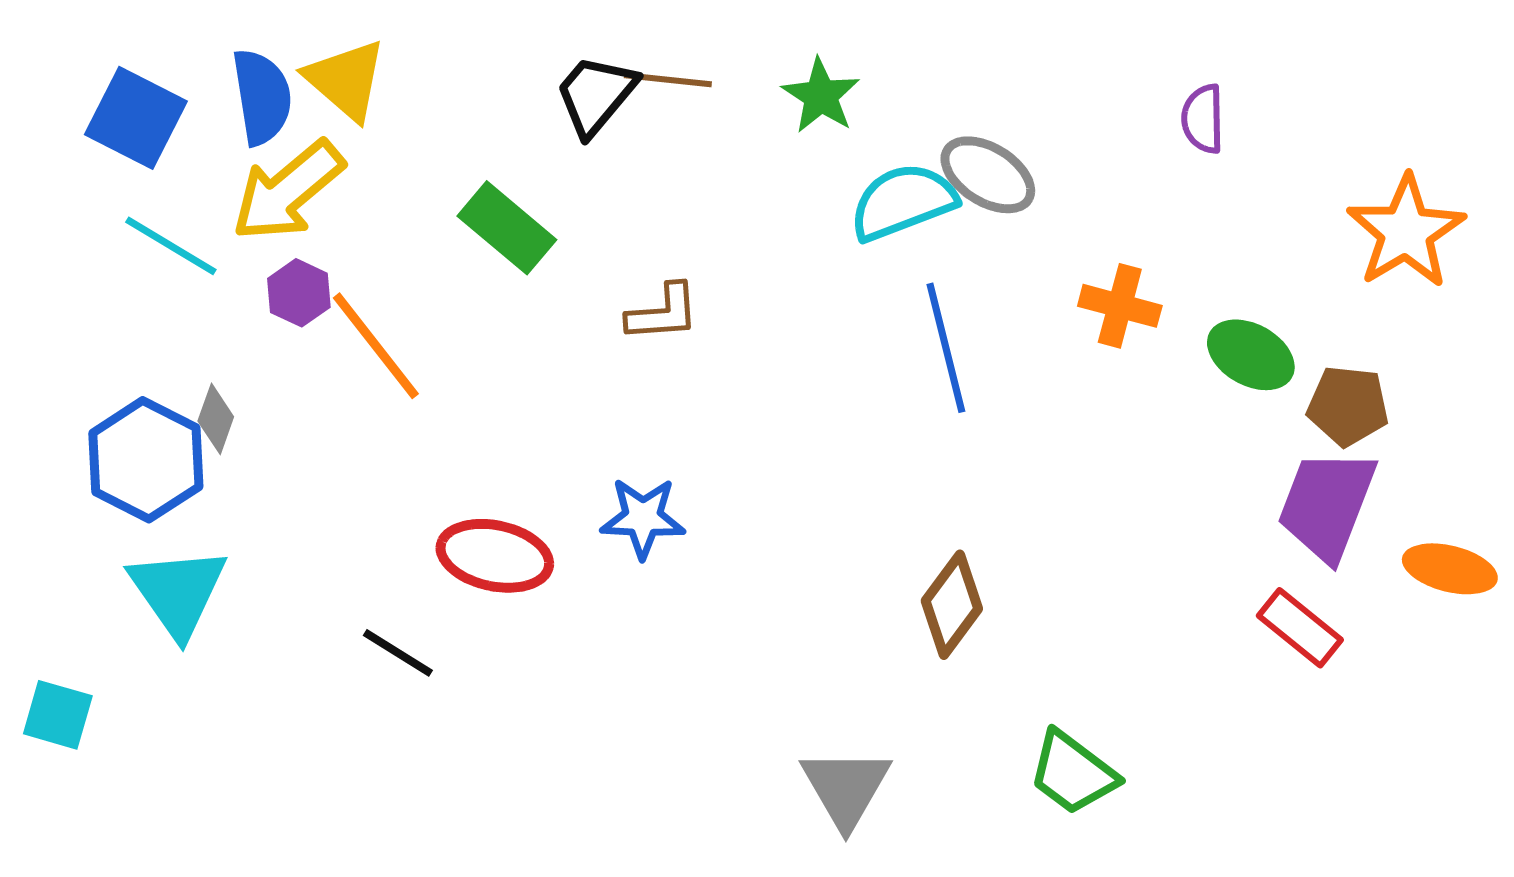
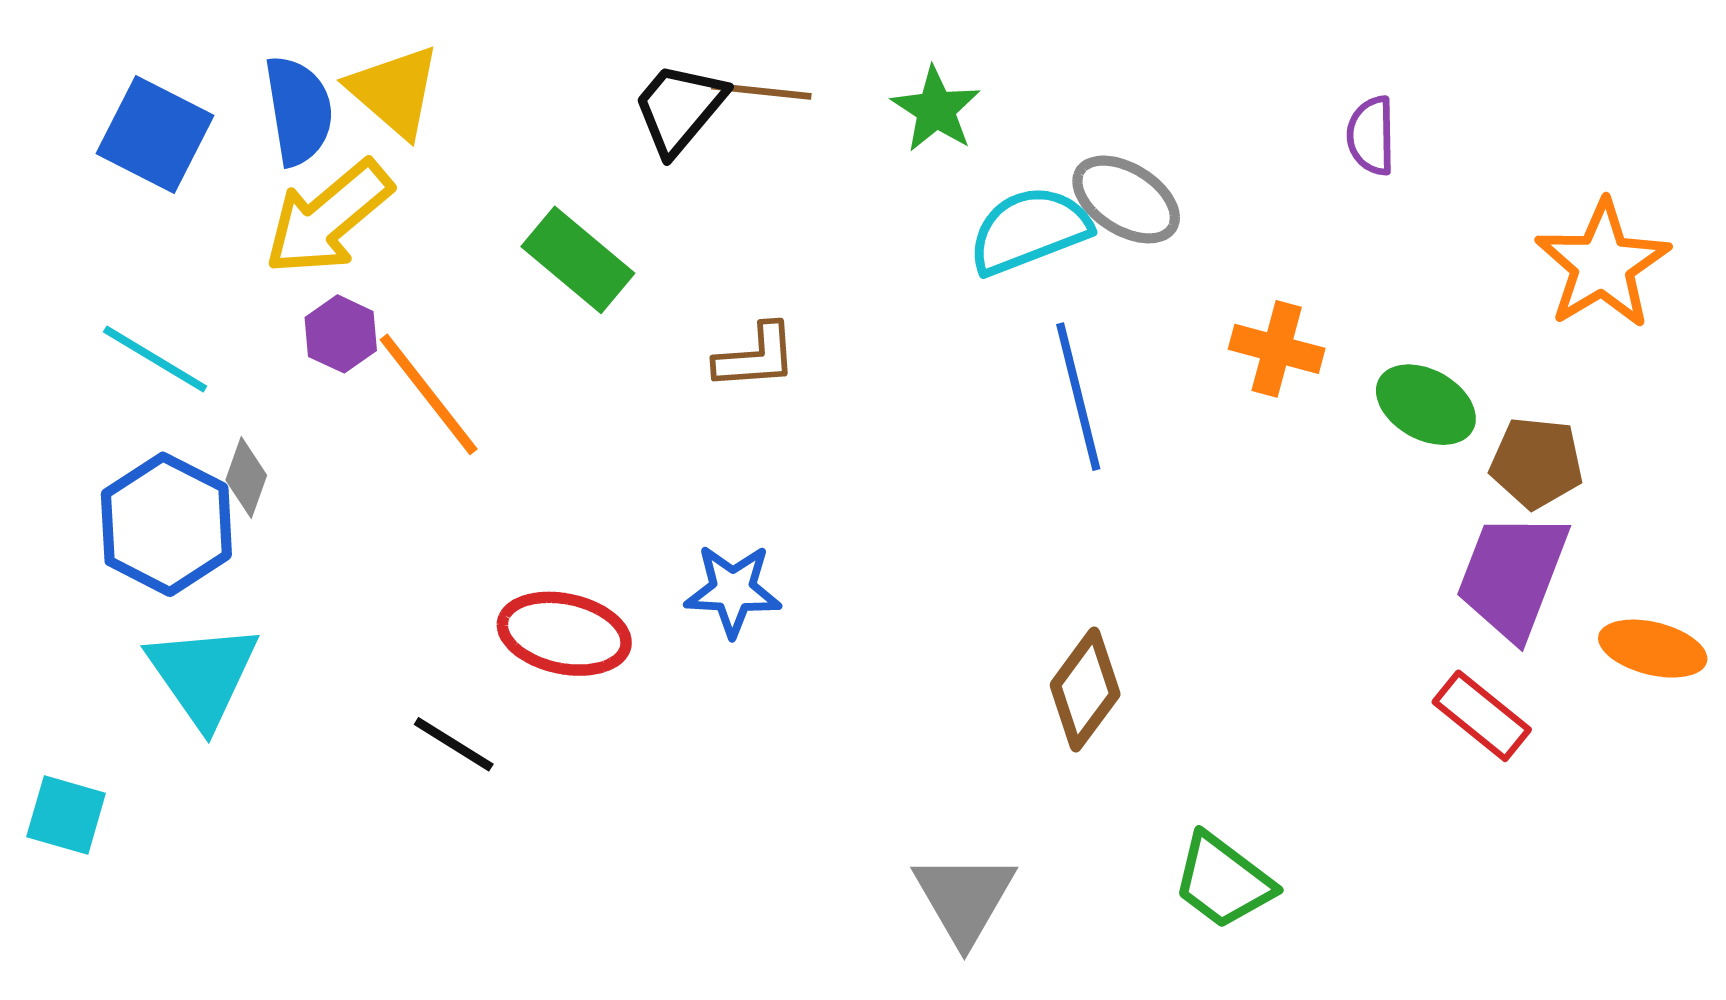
cyan line: (171, 246) -> (155, 359), moved

